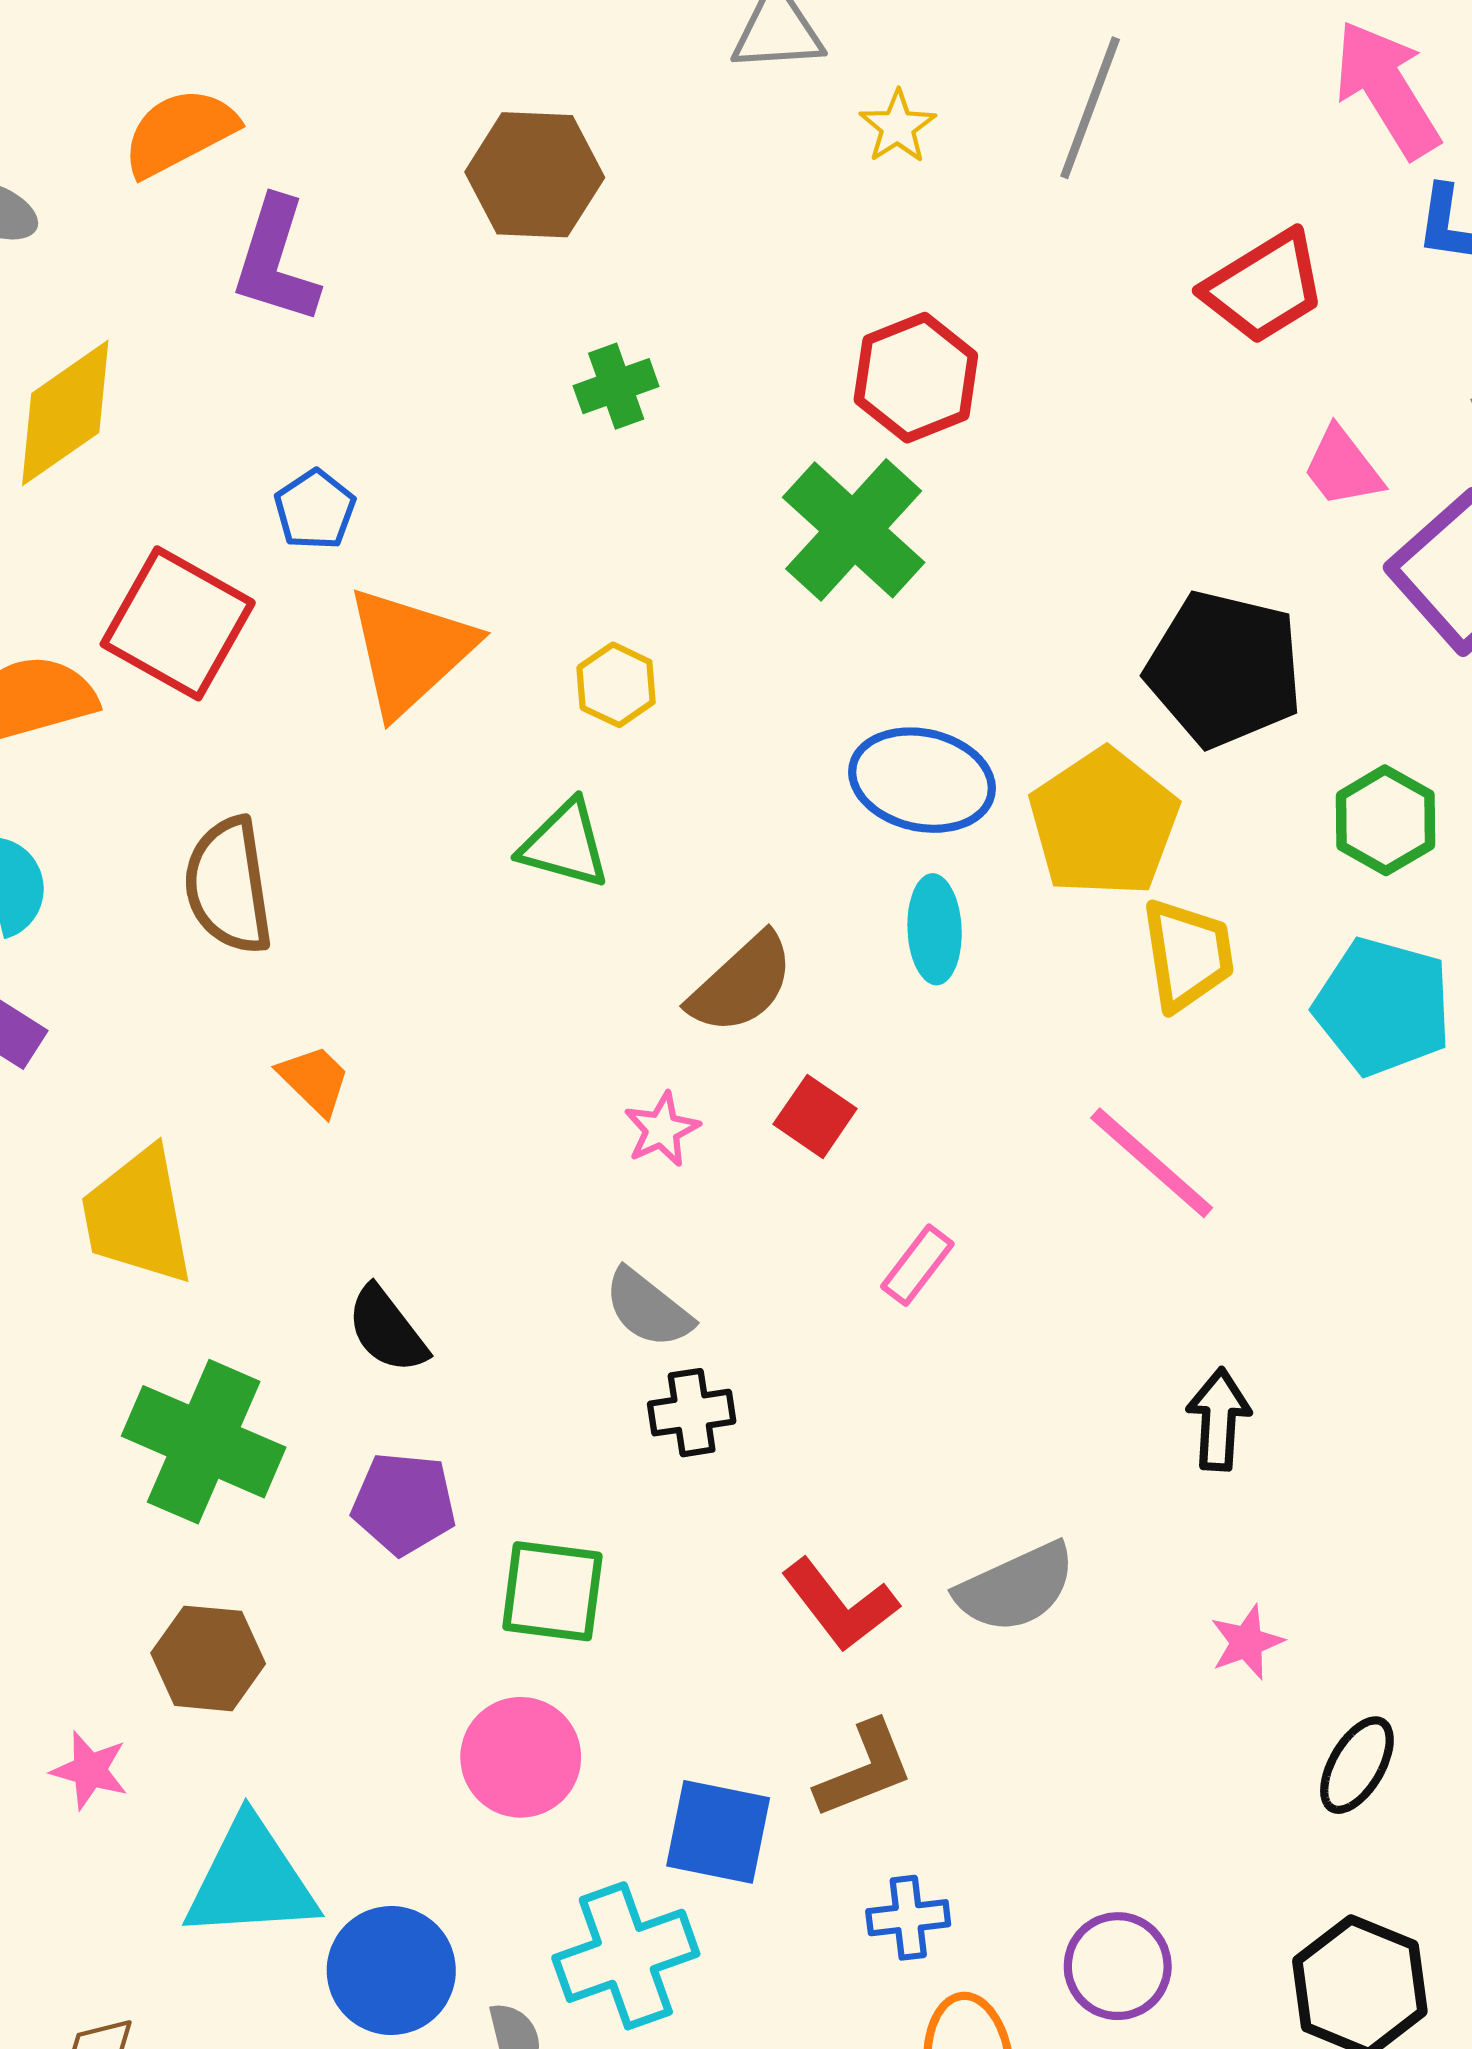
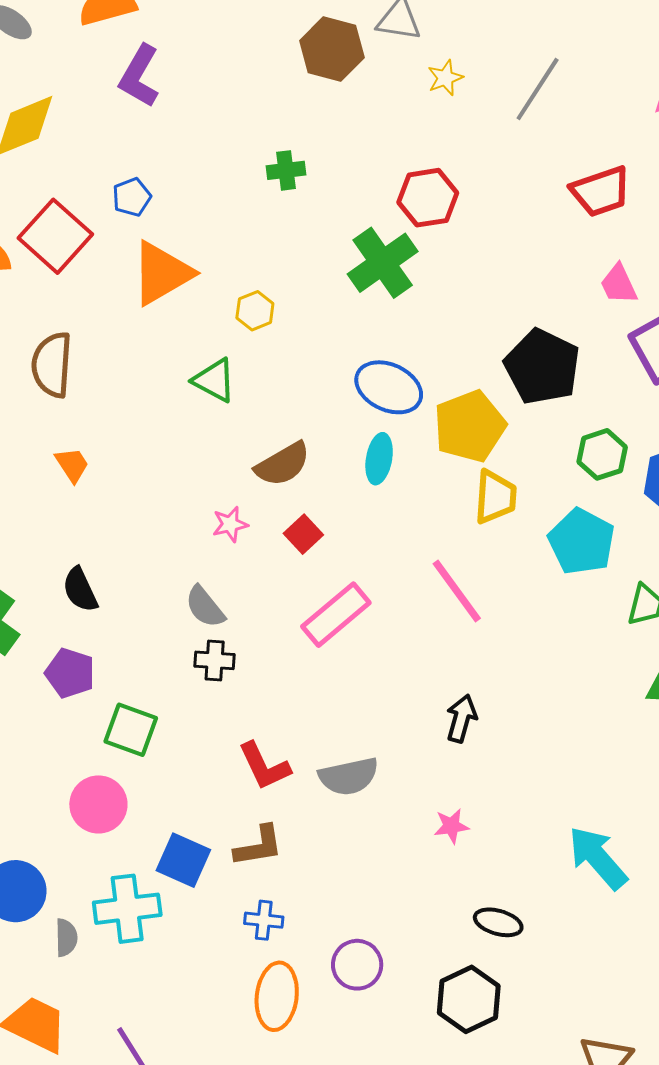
brown hexagon: (535, 175) -> (332, 49), moved
pink rectangle: (917, 1265) -> (336, 615), size x1.8
black ellipse: (1357, 1765) -> (498, 922), moved, turned 63

